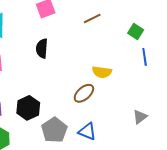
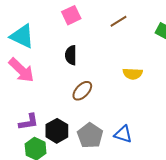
brown ellipse: (84, 93) -> (82, 91), moved
black hexagon: (28, 108) -> (57, 131), moved

